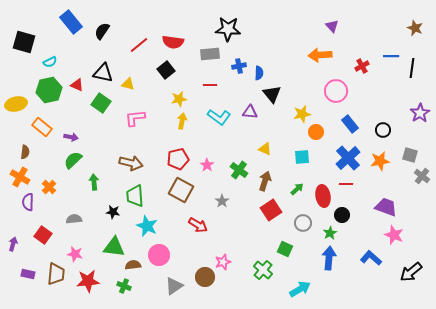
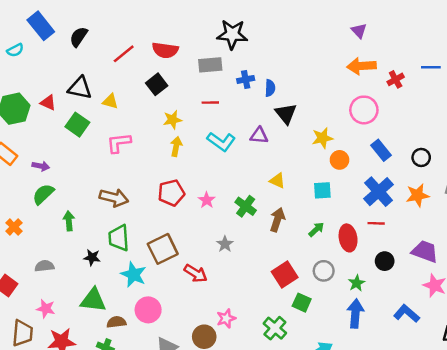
orange arrow: (320, 55) -> (361, 66), moved
cyan semicircle: (50, 62) -> (15, 50), moved
brown square: (181, 190) -> (163, 249), moved, turned 35
red square: (271, 210) -> (285, 275), moved
black circle: (342, 215) -> (385, 261), moved

